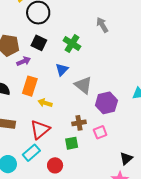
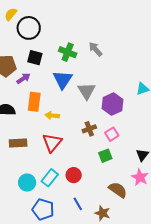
gray arrow: (102, 25) -> (95, 49), moved
blue triangle: (62, 70) -> (63, 80), size x1.5
gray triangle: (83, 85) -> (86, 91), turned 30
green square: (72, 143) -> (105, 156), moved
cyan rectangle: (31, 153) -> (50, 178), moved

